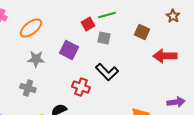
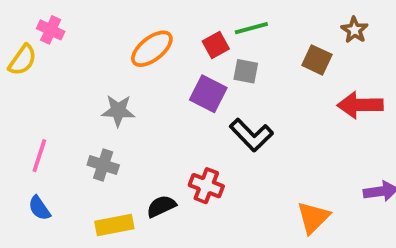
brown star: (173, 16) -> (354, 30), moved
orange ellipse: (31, 28) -> (152, 49), moved
purple square: (69, 50) -> (208, 94), moved
red cross: (81, 87) -> (206, 186), moved

